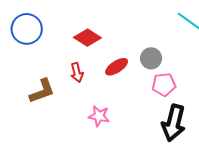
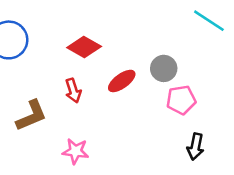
pink star: (99, 116) -> (76, 151), moved
black arrow: (174, 123) -> (196, 147), size x0.6

